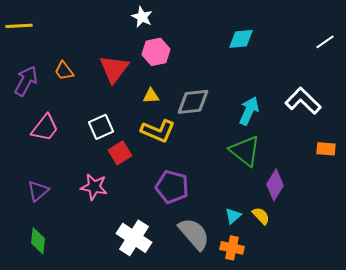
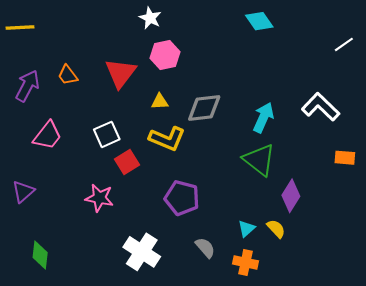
cyan diamond: (241, 39) -> (259, 21), moved, turned 60
purple triangle: (38, 191) -> (23, 192), moved
gray semicircle: (194, 234) -> (205, 248), size x0.6

